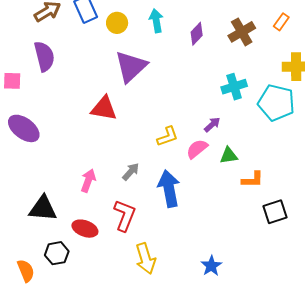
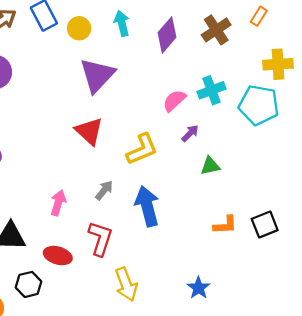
purple diamond: (197, 34) -> (167, 35), size x1.4
red triangle: (104, 108) -> (89, 131), moved, turned 36
yellow L-shape: (168, 136) -> (142, 149), size x1.4
pink semicircle: (197, 149) -> (174, 101), moved
orange L-shape: (253, 180) -> (225, 225), moved

